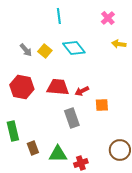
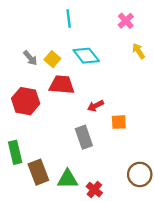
yellow arrow: (119, 44) -> (139, 51), turned 48
red trapezoid: (58, 87) -> (62, 85), moved
brown rectangle: (33, 148) -> (38, 172), size x1.5
red cross: (81, 163) -> (94, 190), turned -32

